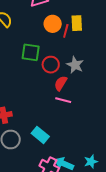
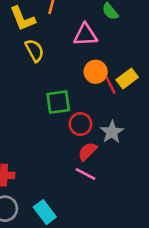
yellow rectangle: (77, 23) -> (127, 78), turned 42
red line: (66, 31) -> (111, 85), turned -56
green square: (31, 52) -> (58, 102), turned -30

